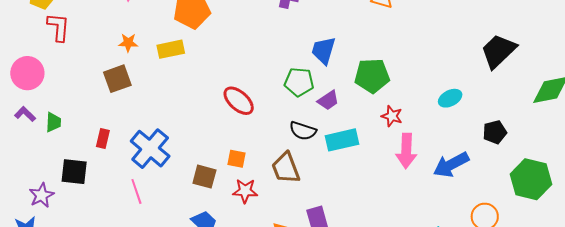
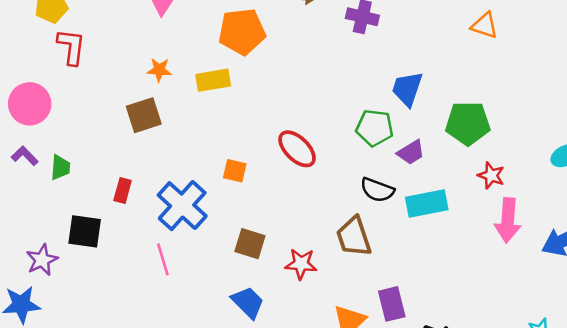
orange square: (236, 159) -> (235, 171), moved

